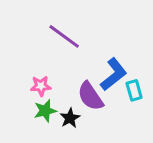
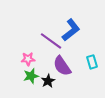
purple line: (64, 36) -> (51, 41), moved
blue L-shape: (114, 74) -> (71, 30), moved

